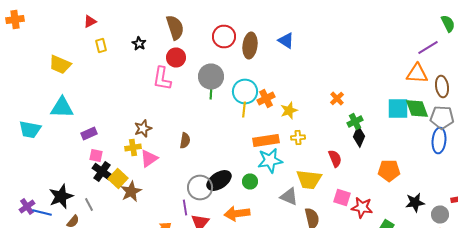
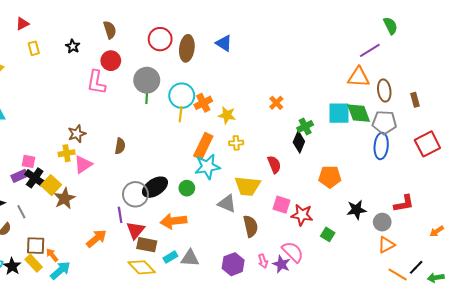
brown semicircle: (175, 28) -> (110, 30), size x0.7
yellow star: (289, 110) -> (227, 115), turned 30
green cross: (355, 122) -> (305, 126), moved
purple rectangle: (89, 134) -> (19, 176), moved
orange rectangle: (266, 140) -> (203, 146), turned -55

